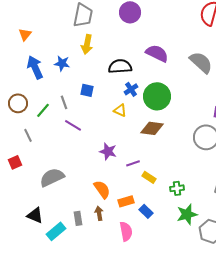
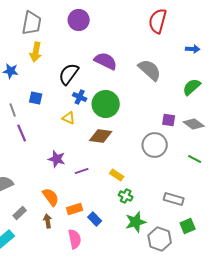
black semicircle: (120, 66) -> (69, 74), turned -50
blue cross: (131, 89) -> (80, 97), turned -32
purple line: (73, 125) -> (22, 133), turned 36
yellow rectangle: (149, 177) -> (117, 175), moved
green cross: (177, 188) -> (126, 196), turned 32
gray rectangle: (78, 218) -> (20, 213), moved, turned 56

